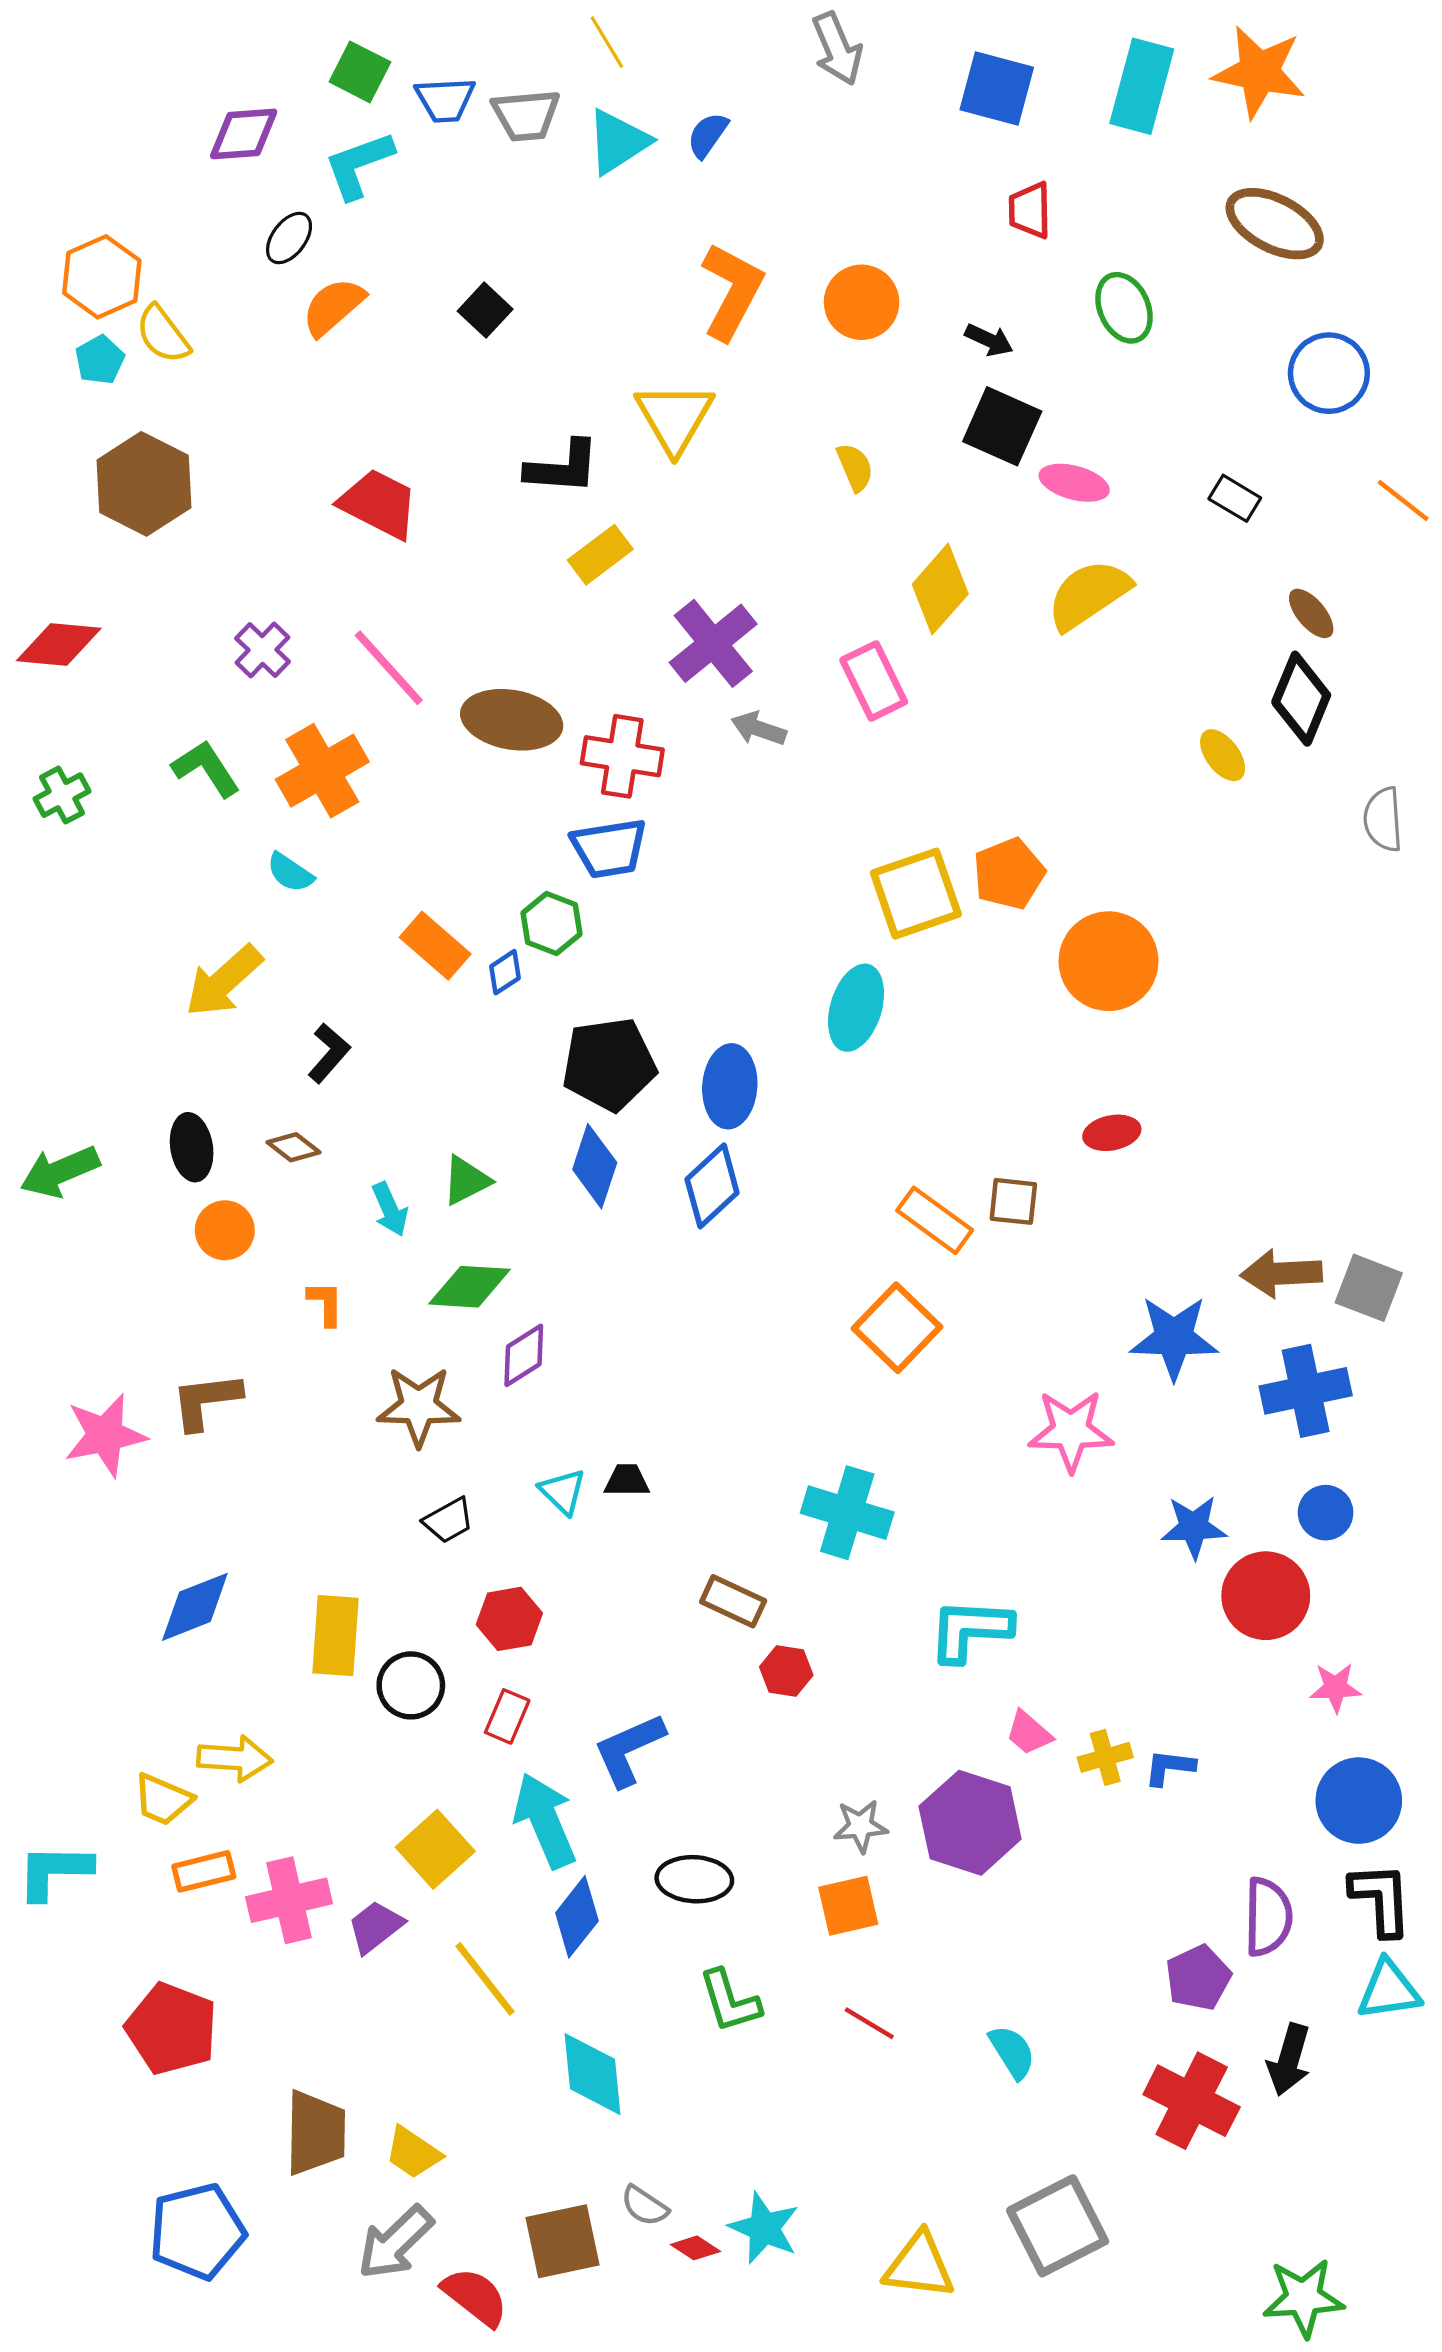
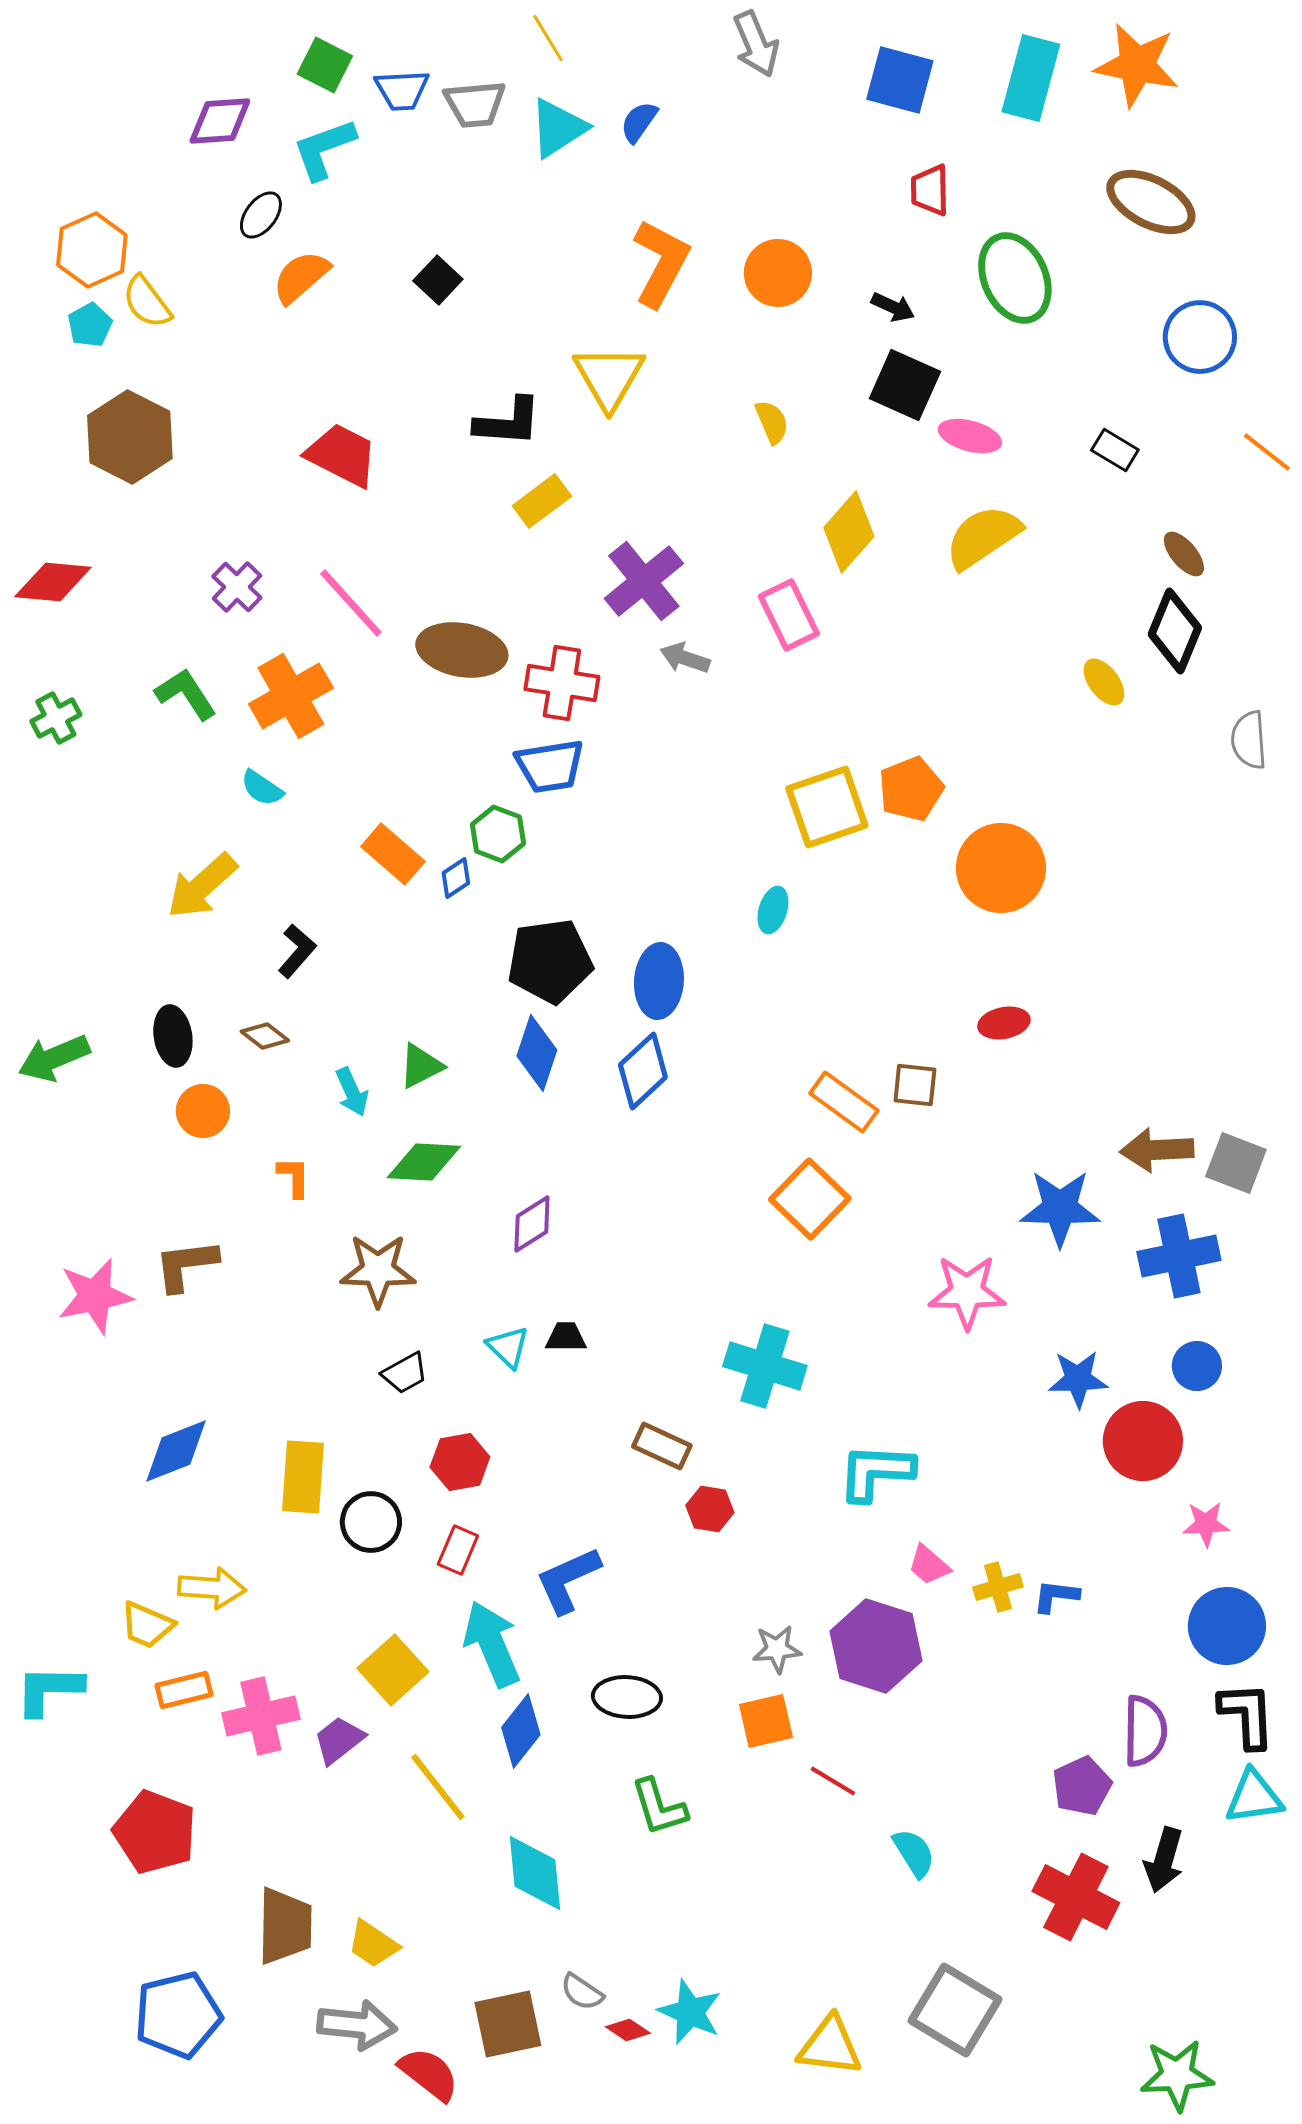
green ellipse: (1124, 308) -> (1015, 278), size x1.4
cyan ellipse: (856, 1008) -> (773, 910), size x0.6
purple diamond: (524, 1355) -> (532, 1224), moved
red line: (869, 2023) -> (833, 1781), moved
gray square: (1058, 2226) -> (955, 2010), turned -32
gray arrow: (395, 2242) -> (357, 2025), turned -130

